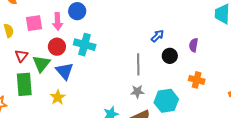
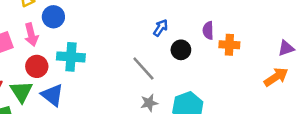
gray line: (138, 64) -> (143, 69), turned -30
orange cross: (197, 80) -> (229, 45), moved

